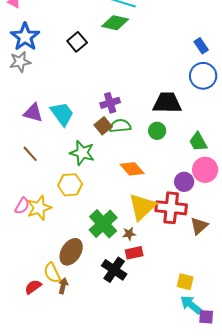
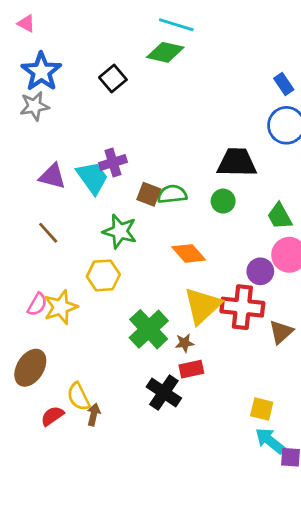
purple cross: (110, 103) -> (113, 163), moved
brown square: (103, 126) -> (149, 194), turned -30
brown ellipse: (71, 252) -> (30, 368), moved

